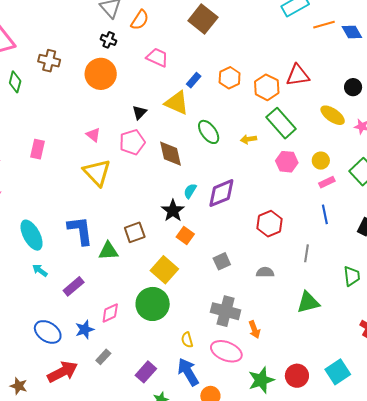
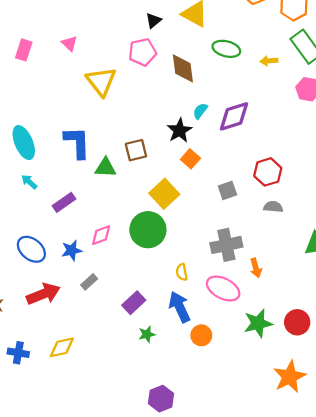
green ellipse: (209, 132) -> (226, 49), turned -45
pink triangle: (93, 135) -> (69, 43), moved
pink rectangle: (37, 149) -> (24, 50), moved
red hexagon: (270, 224) -> (268, 172), moved
gray cross: (226, 311) -> (226, 245), turned -32

